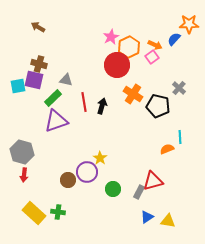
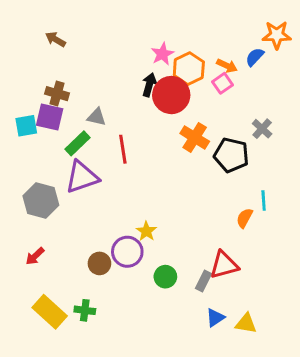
black arrow: (102, 106) -> (149, 85), moved
orange semicircle: (167, 149) -> (244, 218), turned -40
gray hexagon: (22, 152) -> (41, 200), moved
red arrow: (24, 175) -> (35, 256), turned 40

